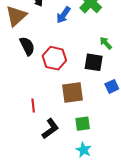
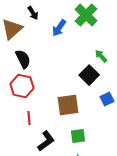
red hexagon: (54, 58) -> (22, 86), moved
black square: (94, 62) -> (89, 75), turned 36

